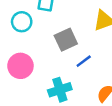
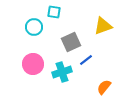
cyan cross: (60, 90) -> (62, 72), moved

